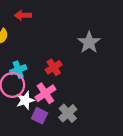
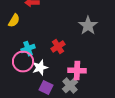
pink cross: (45, 93) -> (77, 71), moved, turned 36
white star: (25, 100) -> (40, 68), moved

